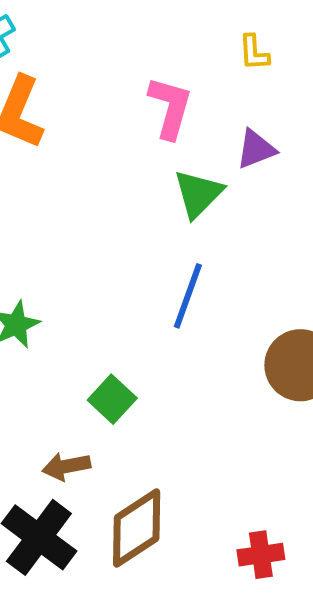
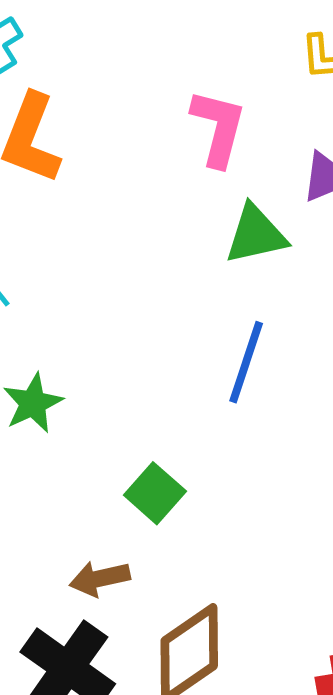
green triangle: (198, 194) -> (256, 234), turned 34

